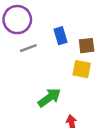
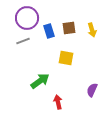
purple circle: (17, 20) -> (27, 18), moved
brown square: (87, 46) -> (69, 28), moved

